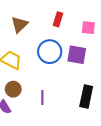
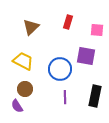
blue circle: (50, 52) -> (60, 69), moved
purple line: (42, 98) -> (65, 97), moved

